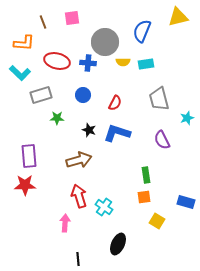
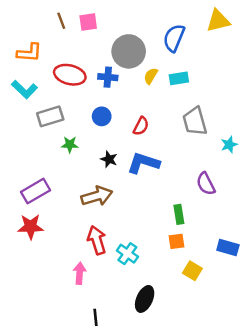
brown line: (43, 22) -> (61, 21), moved
yellow semicircle: (123, 62) -> (151, 76), turned 120
purple semicircle: (162, 140) -> (206, 184), moved
purple rectangle: (29, 156) -> (35, 191), turned 65

